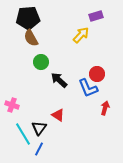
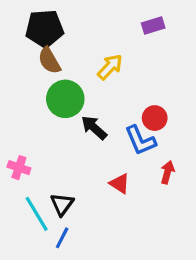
yellow arrow: (81, 35) -> (110, 67), moved
green circle: (41, 62) -> (65, 99), size x1.5
red triangle: (58, 115) -> (120, 183), moved

